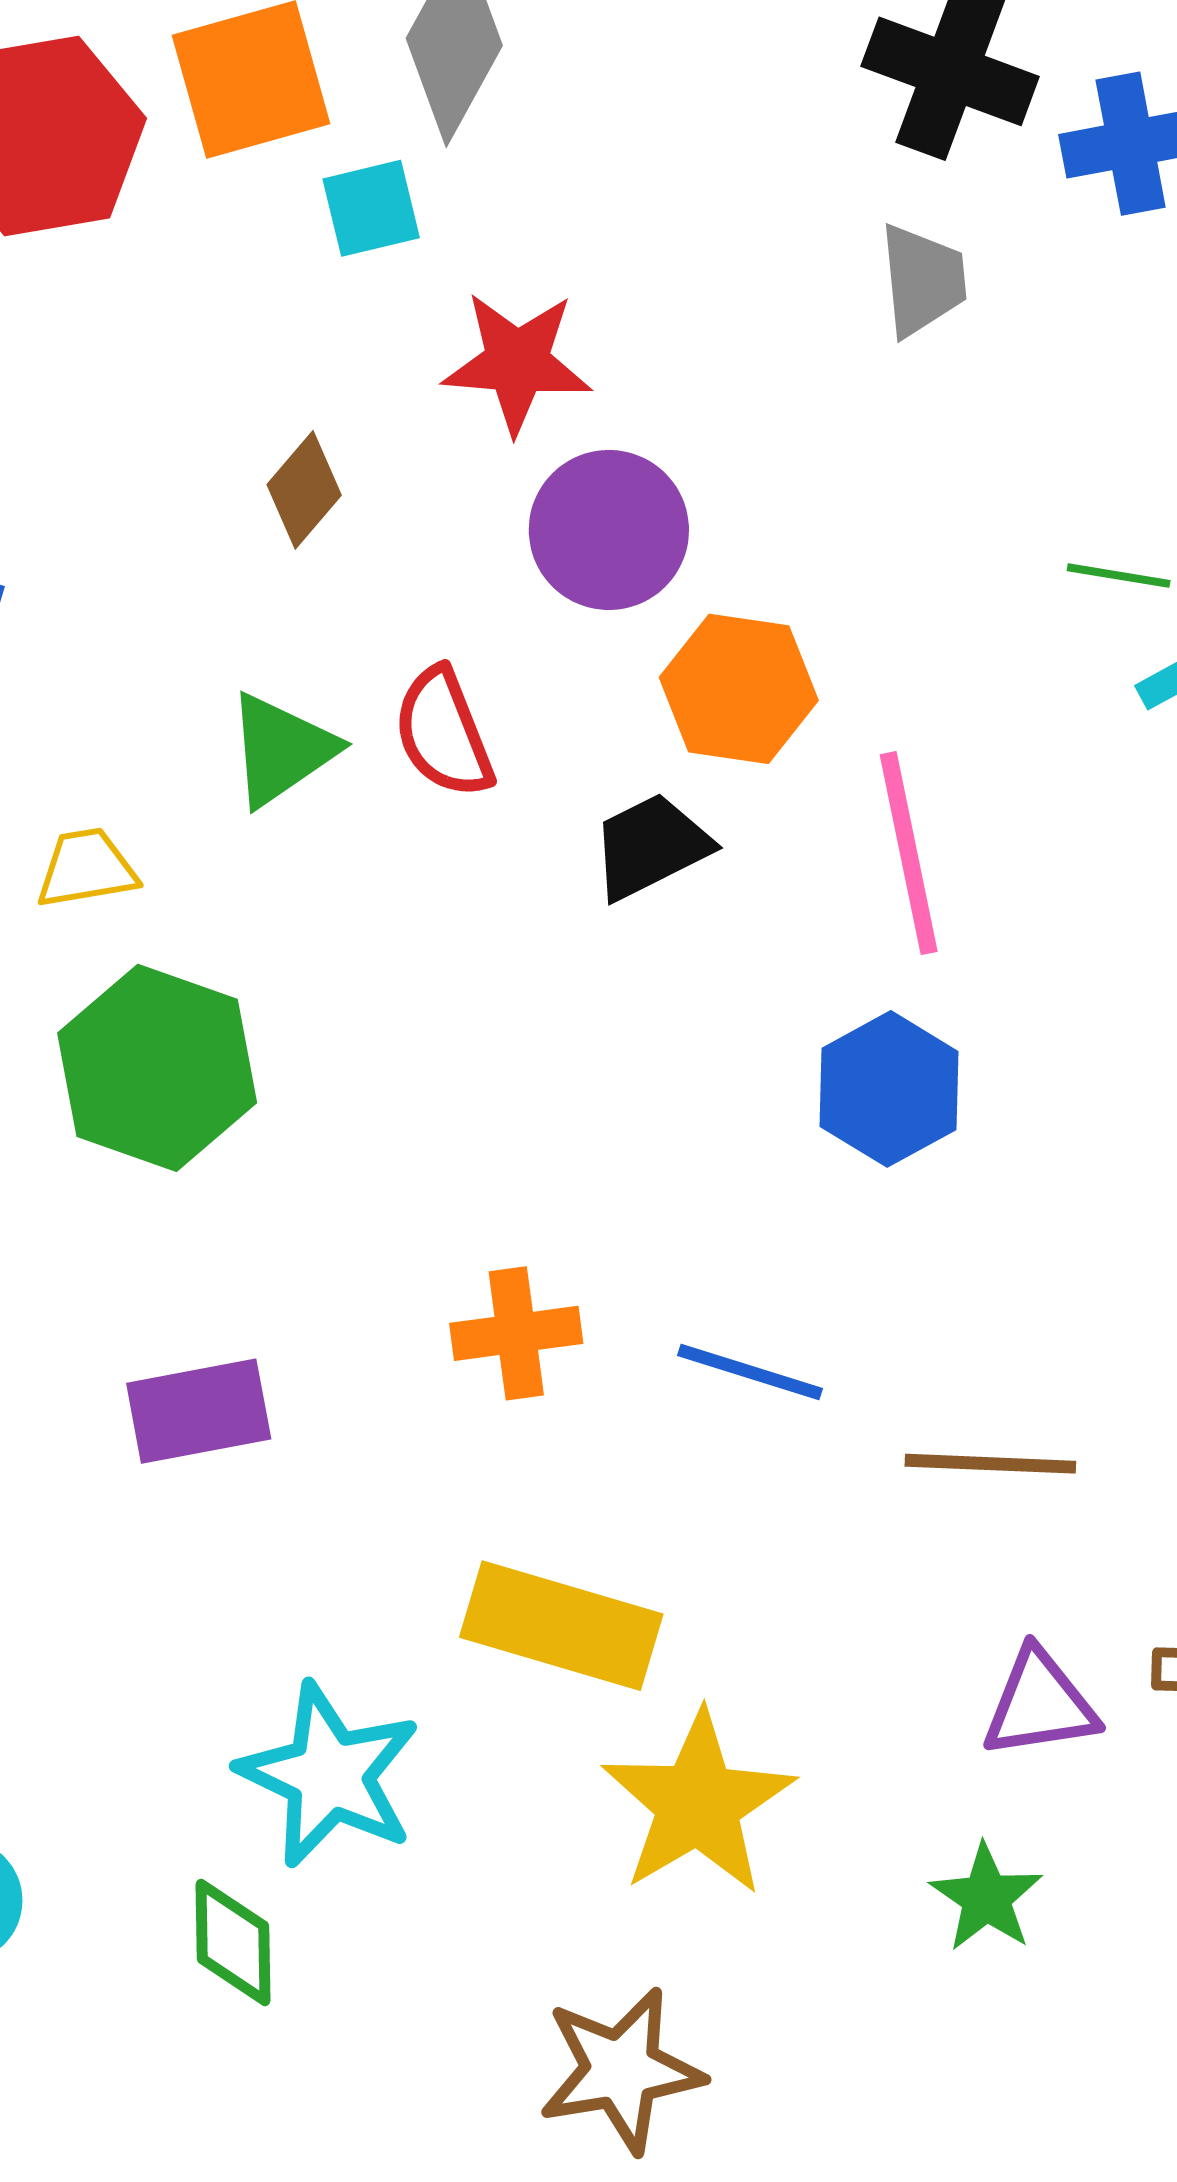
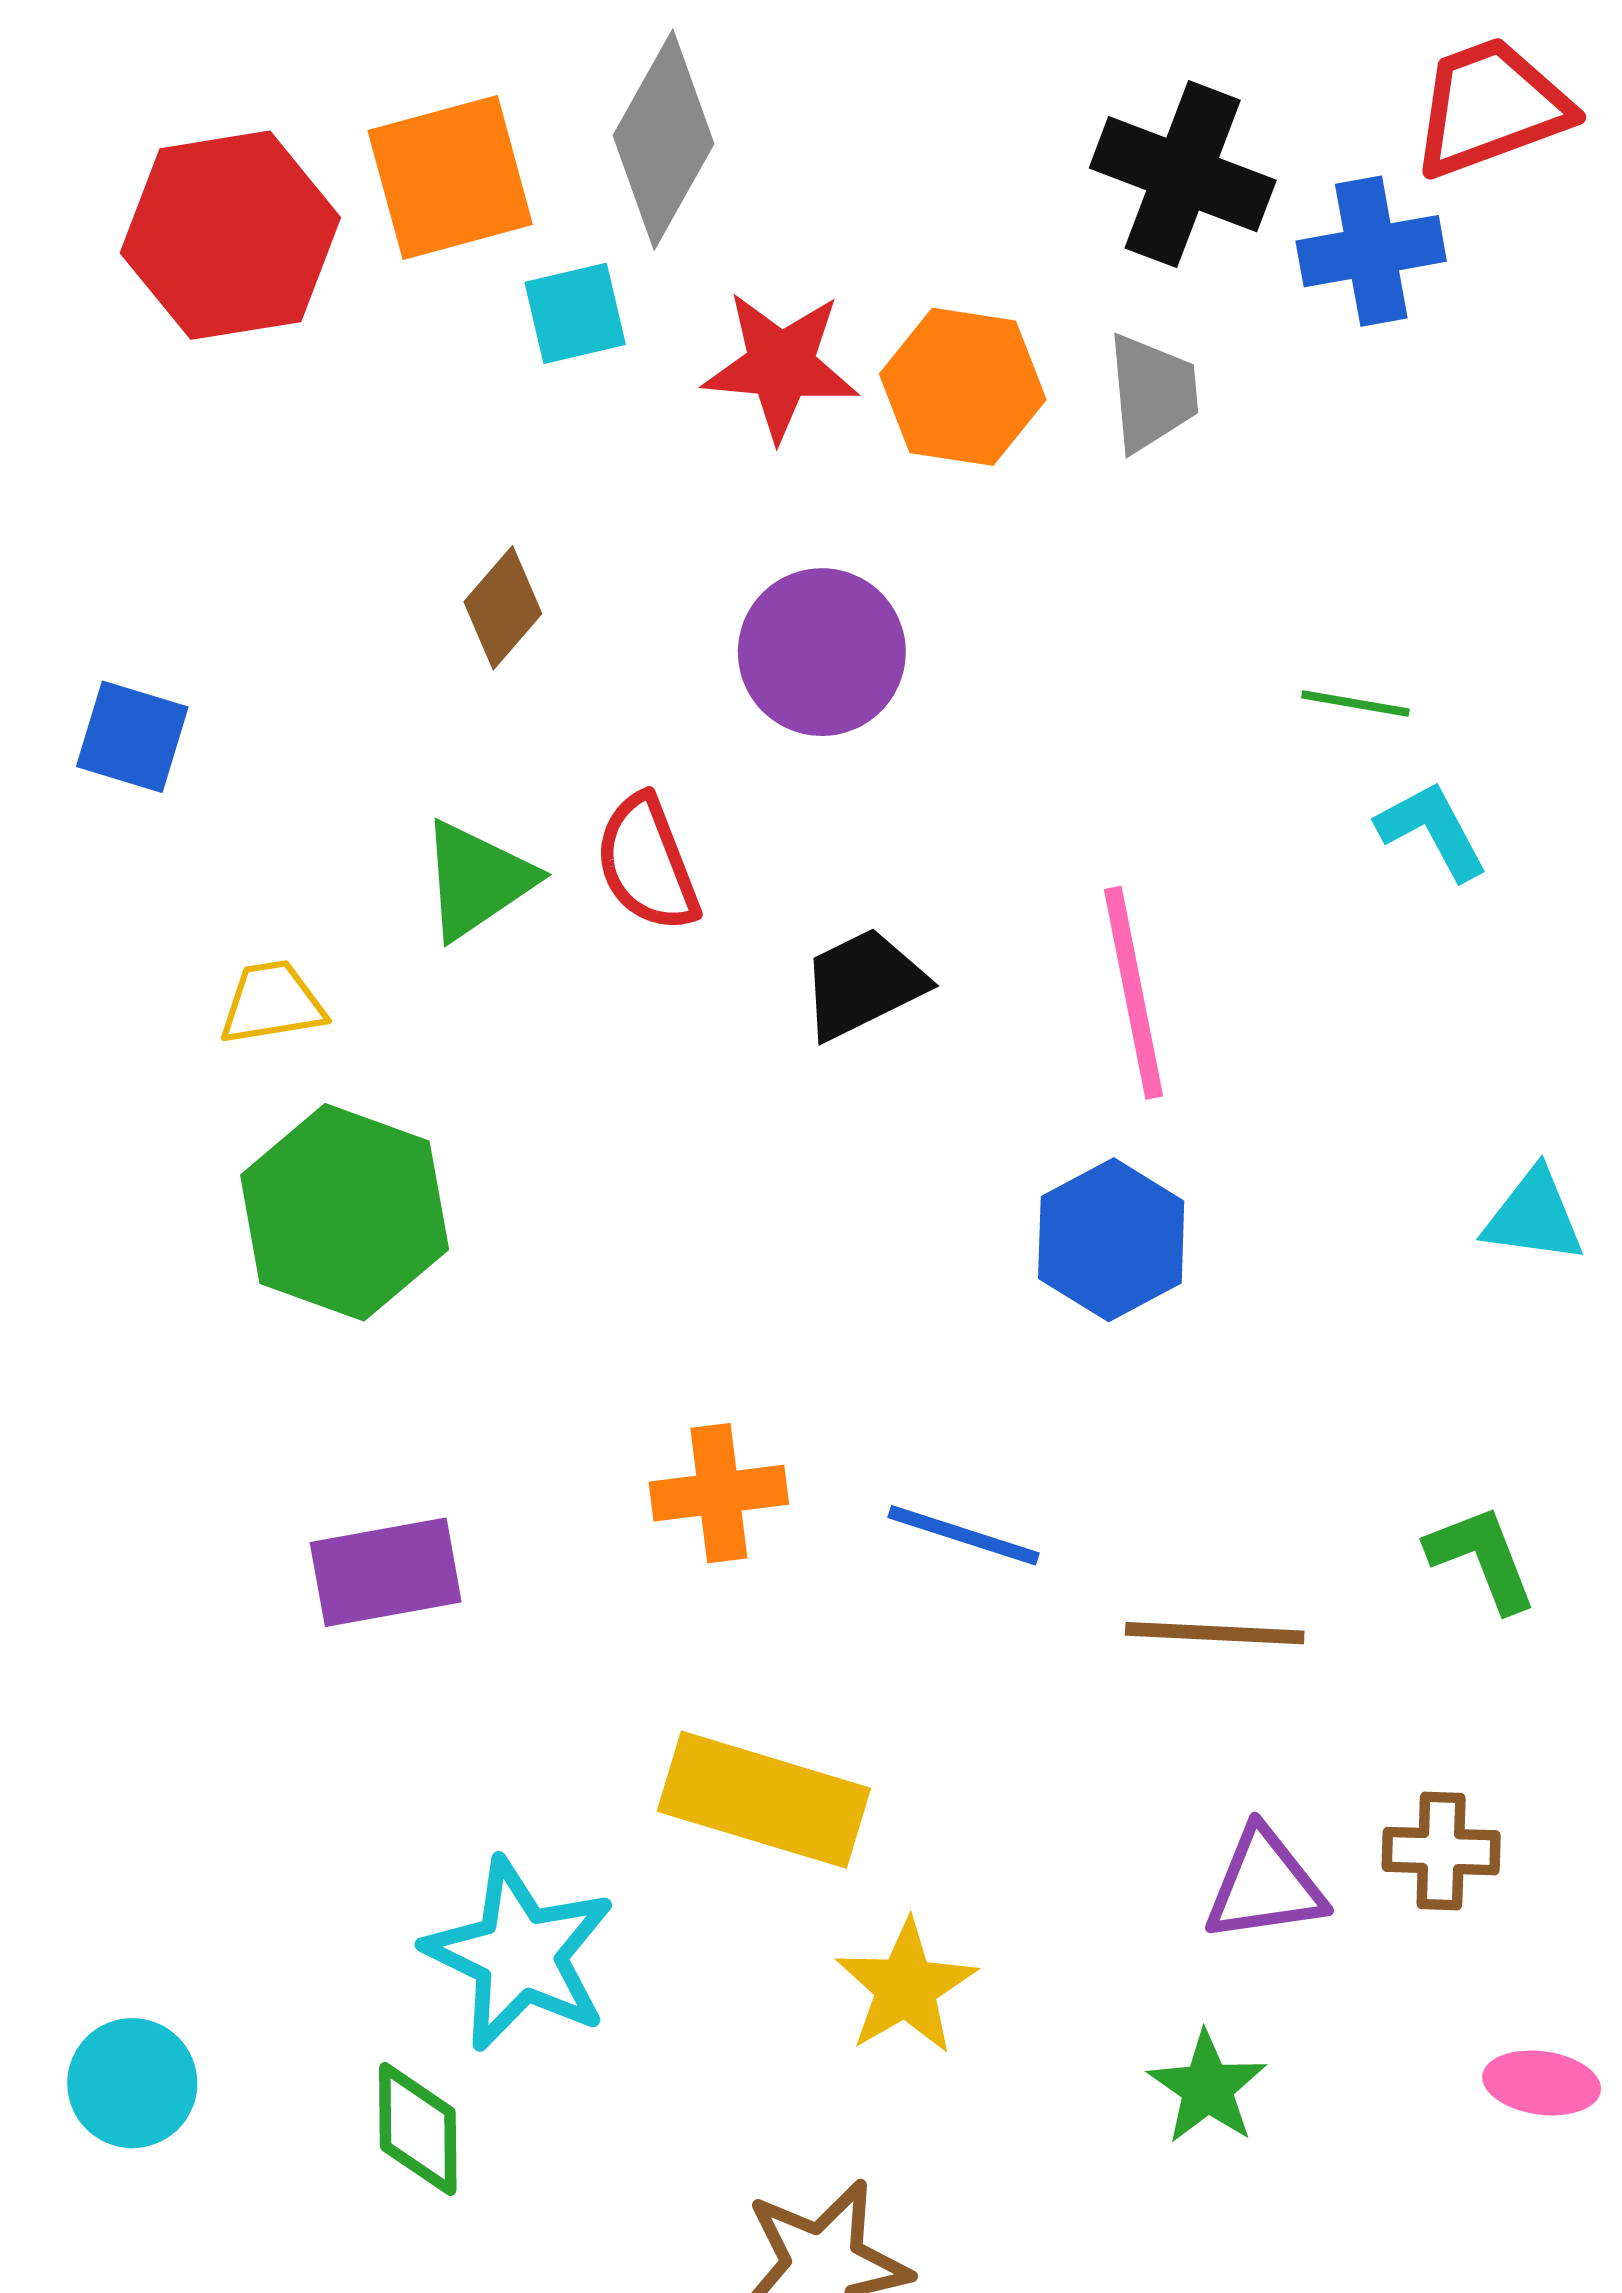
red star: (517, 362) -> (781, 365), moved
orange hexagon: (739, 689) -> (963, 387), moved
yellow star: (698, 1804) -> (906, 1987), size x0.7

